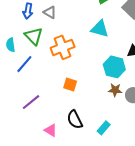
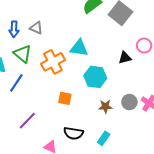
cyan triangle: (100, 29) -> (79, 48), moved
cyan hexagon: (114, 67) -> (95, 77), moved
brown star: (115, 90) -> (105, 107), moved
black semicircle: (75, 120) -> (73, 133), turned -48

